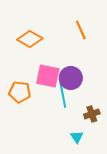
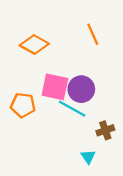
cyan line: (63, 95) -> (72, 109), turned -50

